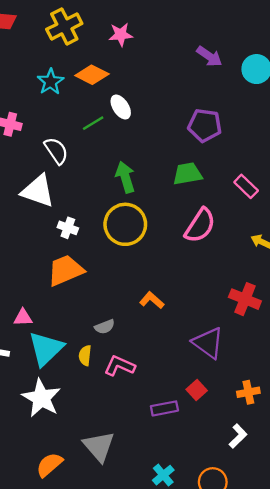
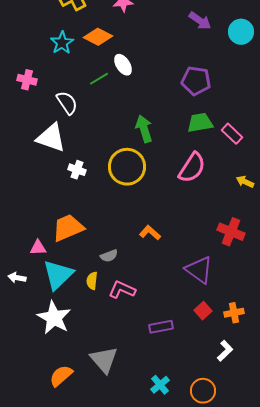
green trapezoid: (187, 174) -> (200, 123), moved
green arrow: (125, 177) -> (144, 129), moved
orange trapezoid: (65, 270) -> (68, 228), moved
red square: (197, 390) -> (203, 311), moved

